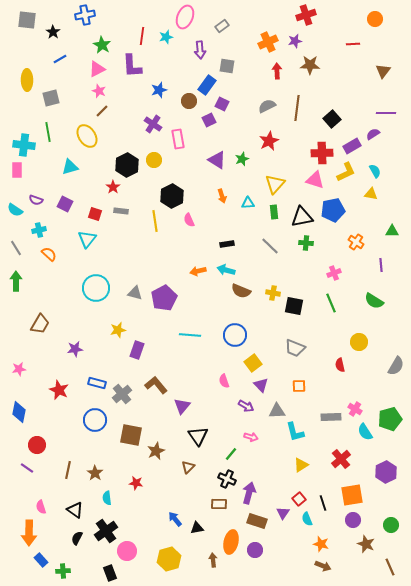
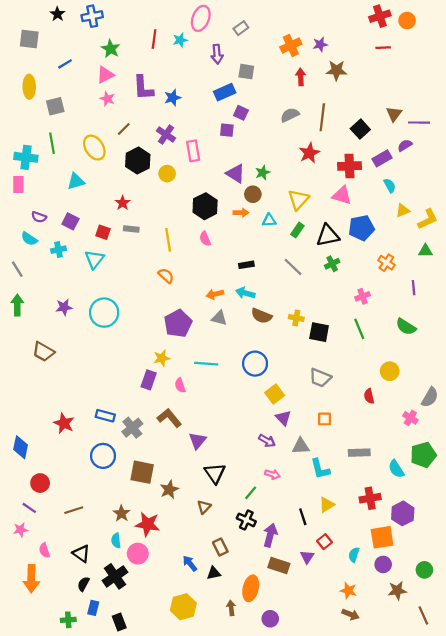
red cross: (306, 15) -> (380, 16), moved
gray square: (27, 20) -> (29, 39), moved
black star: (53, 32) -> (57, 14), moved
purple L-shape: (132, 66) -> (143, 88), moved
brown triangle: (383, 71) -> (394, 114), moved
blue rectangle: (207, 85) -> (225, 92), turned 30
brown circle: (189, 101) -> (253, 194), moved
brown line: (102, 111) -> (124, 129), moved
purple square: (209, 120) -> (227, 130), turned 32
red star: (269, 141) -> (309, 153), moved
black hexagon: (127, 165) -> (138, 161), moved
cyan semicircle: (375, 171) -> (390, 186), moved
yellow L-shape: (346, 172) -> (428, 219), moved
yellow triangle: (371, 194) -> (403, 211), turned -32
black hexagon: (172, 196) -> (205, 206), moved
orange arrow: (222, 196) -> (241, 213), turned -72
cyan semicircle: (15, 210) -> (29, 239), moved
green rectangle: (274, 212) -> (297, 230), turned 40
cyan cross: (39, 230) -> (59, 250), moved
green cross: (306, 243) -> (332, 264), turned -32
orange semicircle: (49, 254) -> (166, 276), moved
gray triangle: (135, 293) -> (219, 318), moved
brown trapezoid: (40, 324) -> (43, 352), turned 90
yellow star: (118, 330) -> (162, 358), moved
purple star: (75, 349) -> (64, 307), moved
pink star: (19, 369) -> (21, 530), moved
pink semicircle: (224, 381) -> (180, 385), moved
pink cross: (355, 409) -> (410, 418), moved
red cross: (341, 459) -> (370, 498), turned 30
brown line: (68, 470) -> (74, 510), turned 60
purple hexagon: (386, 472) -> (403, 513), moved
brown star: (95, 473) -> (121, 513), moved
red star: (136, 483) -> (148, 524), size x1.6
black line: (323, 503) -> (303, 517), moved
brown rectangle: (219, 504) -> (220, 547), moved, turned 63
cyan semicircle: (307, 519) -> (354, 555), moved, turned 40
brown star: (366, 544) -> (397, 591), turned -30
purple circle: (255, 550) -> (270, 619), moved
pink circle: (127, 551) -> (138, 554), moved
blue rectangle: (41, 560) -> (93, 608), moved, turned 56

